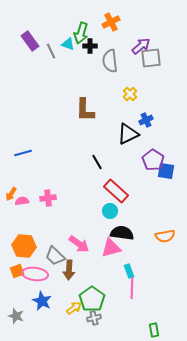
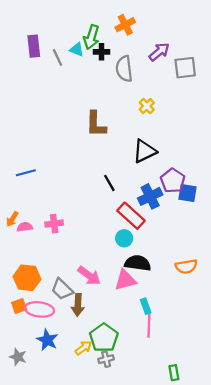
purple rectangle: (30, 41) -> (34, 46), turned 30
gray square: (151, 58) -> (185, 68), moved
blue cross: (146, 120) -> (150, 196), moved, size x1.5

